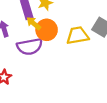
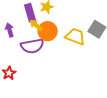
yellow trapezoid: (78, 35) -> (75, 36), turned 30

